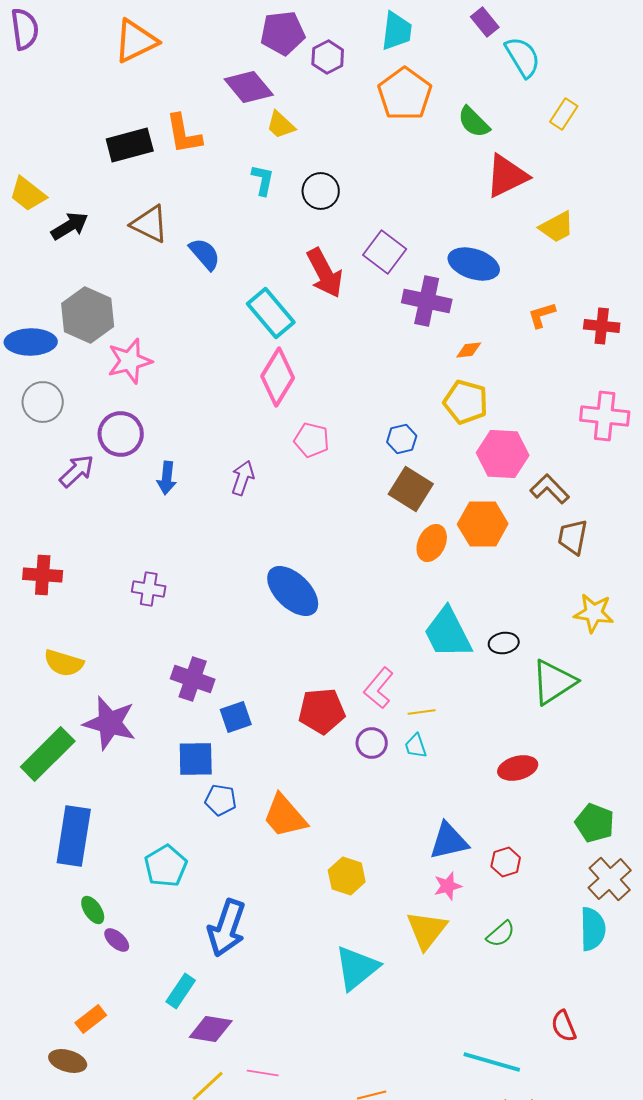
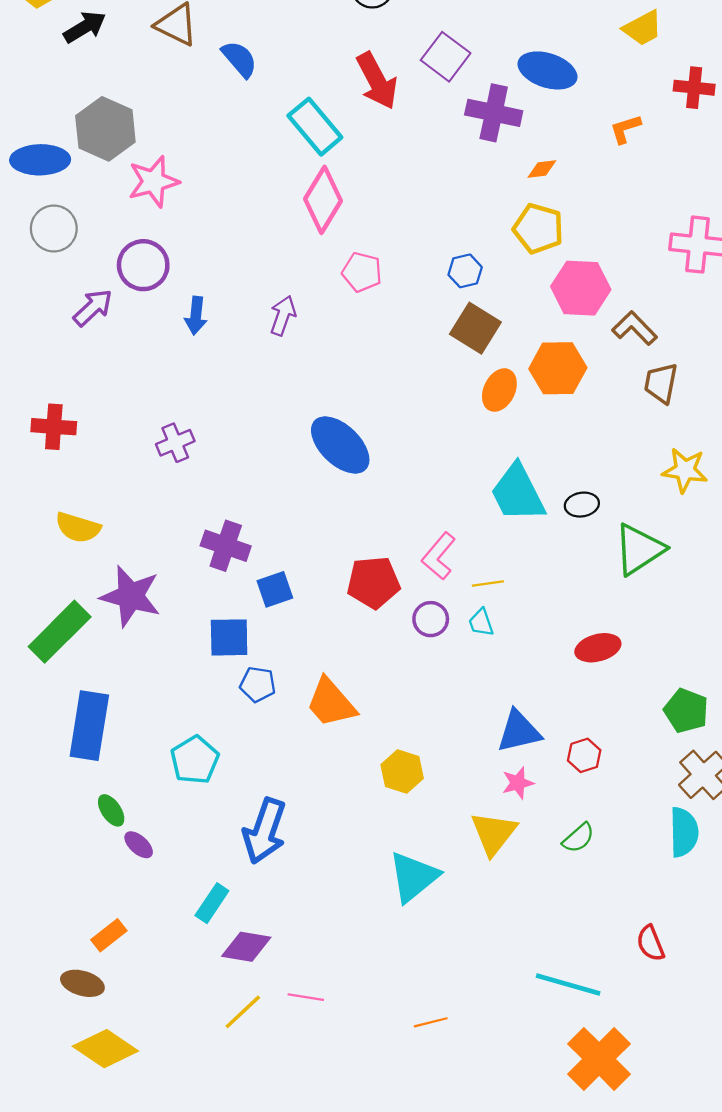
red cross: (602, 326) -> (694, 88), moved
purple cross: (149, 589) -> (175, 443), turned -32

